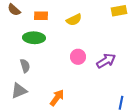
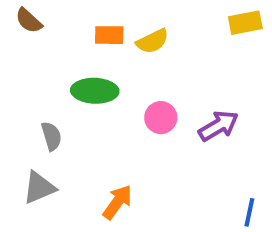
orange rectangle: (41, 16) -> (109, 35), moved
green ellipse: (34, 38) -> (95, 91), moved

